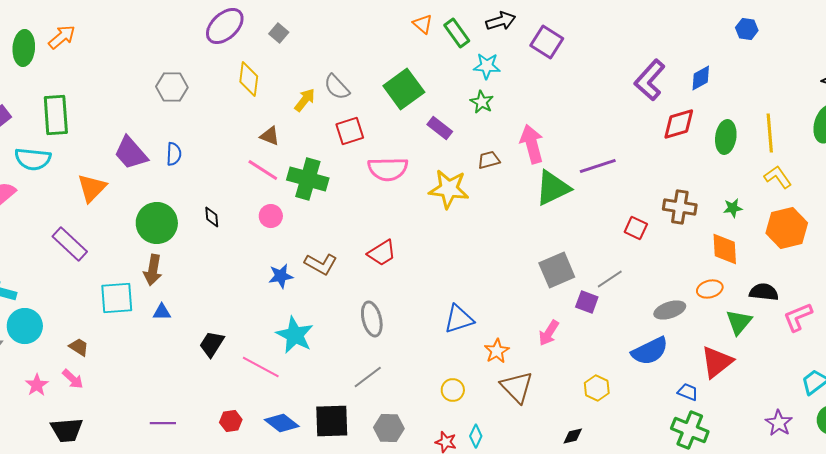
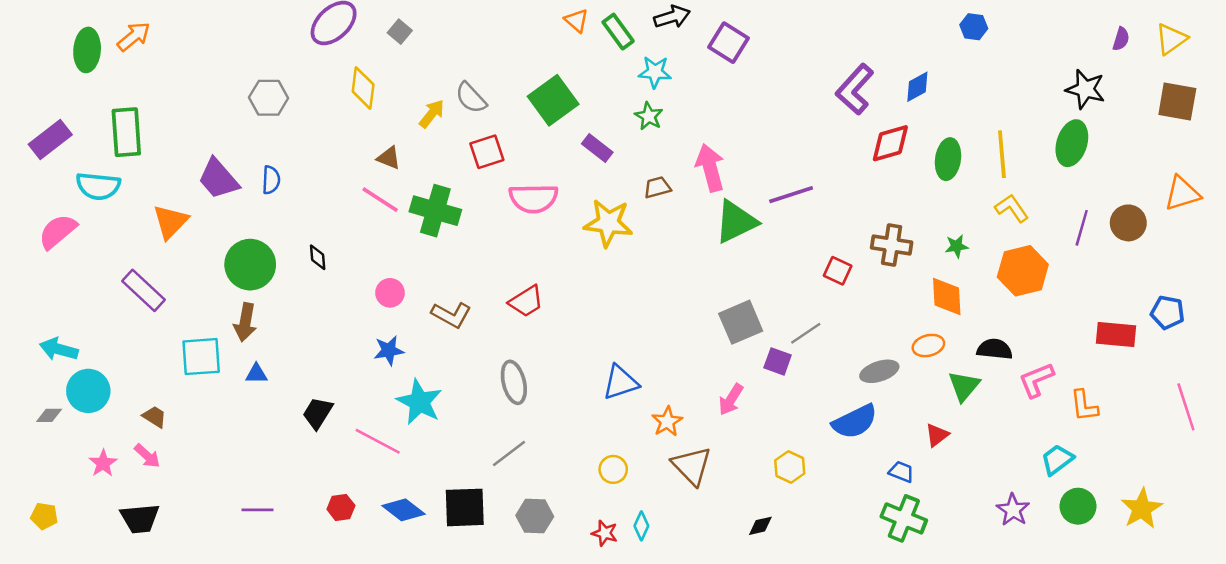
pink circle: (271, 216) -> (390, 293), moved
blue star: (281, 276) -> (389, 350), moved
red triangle: (717, 362) -> (937, 435), size x0.6

